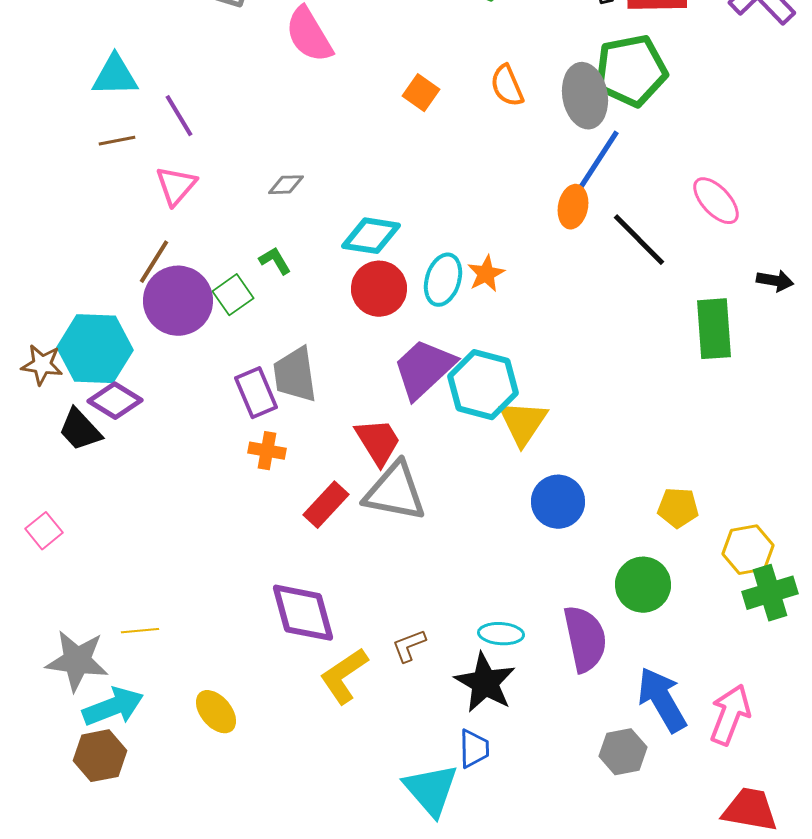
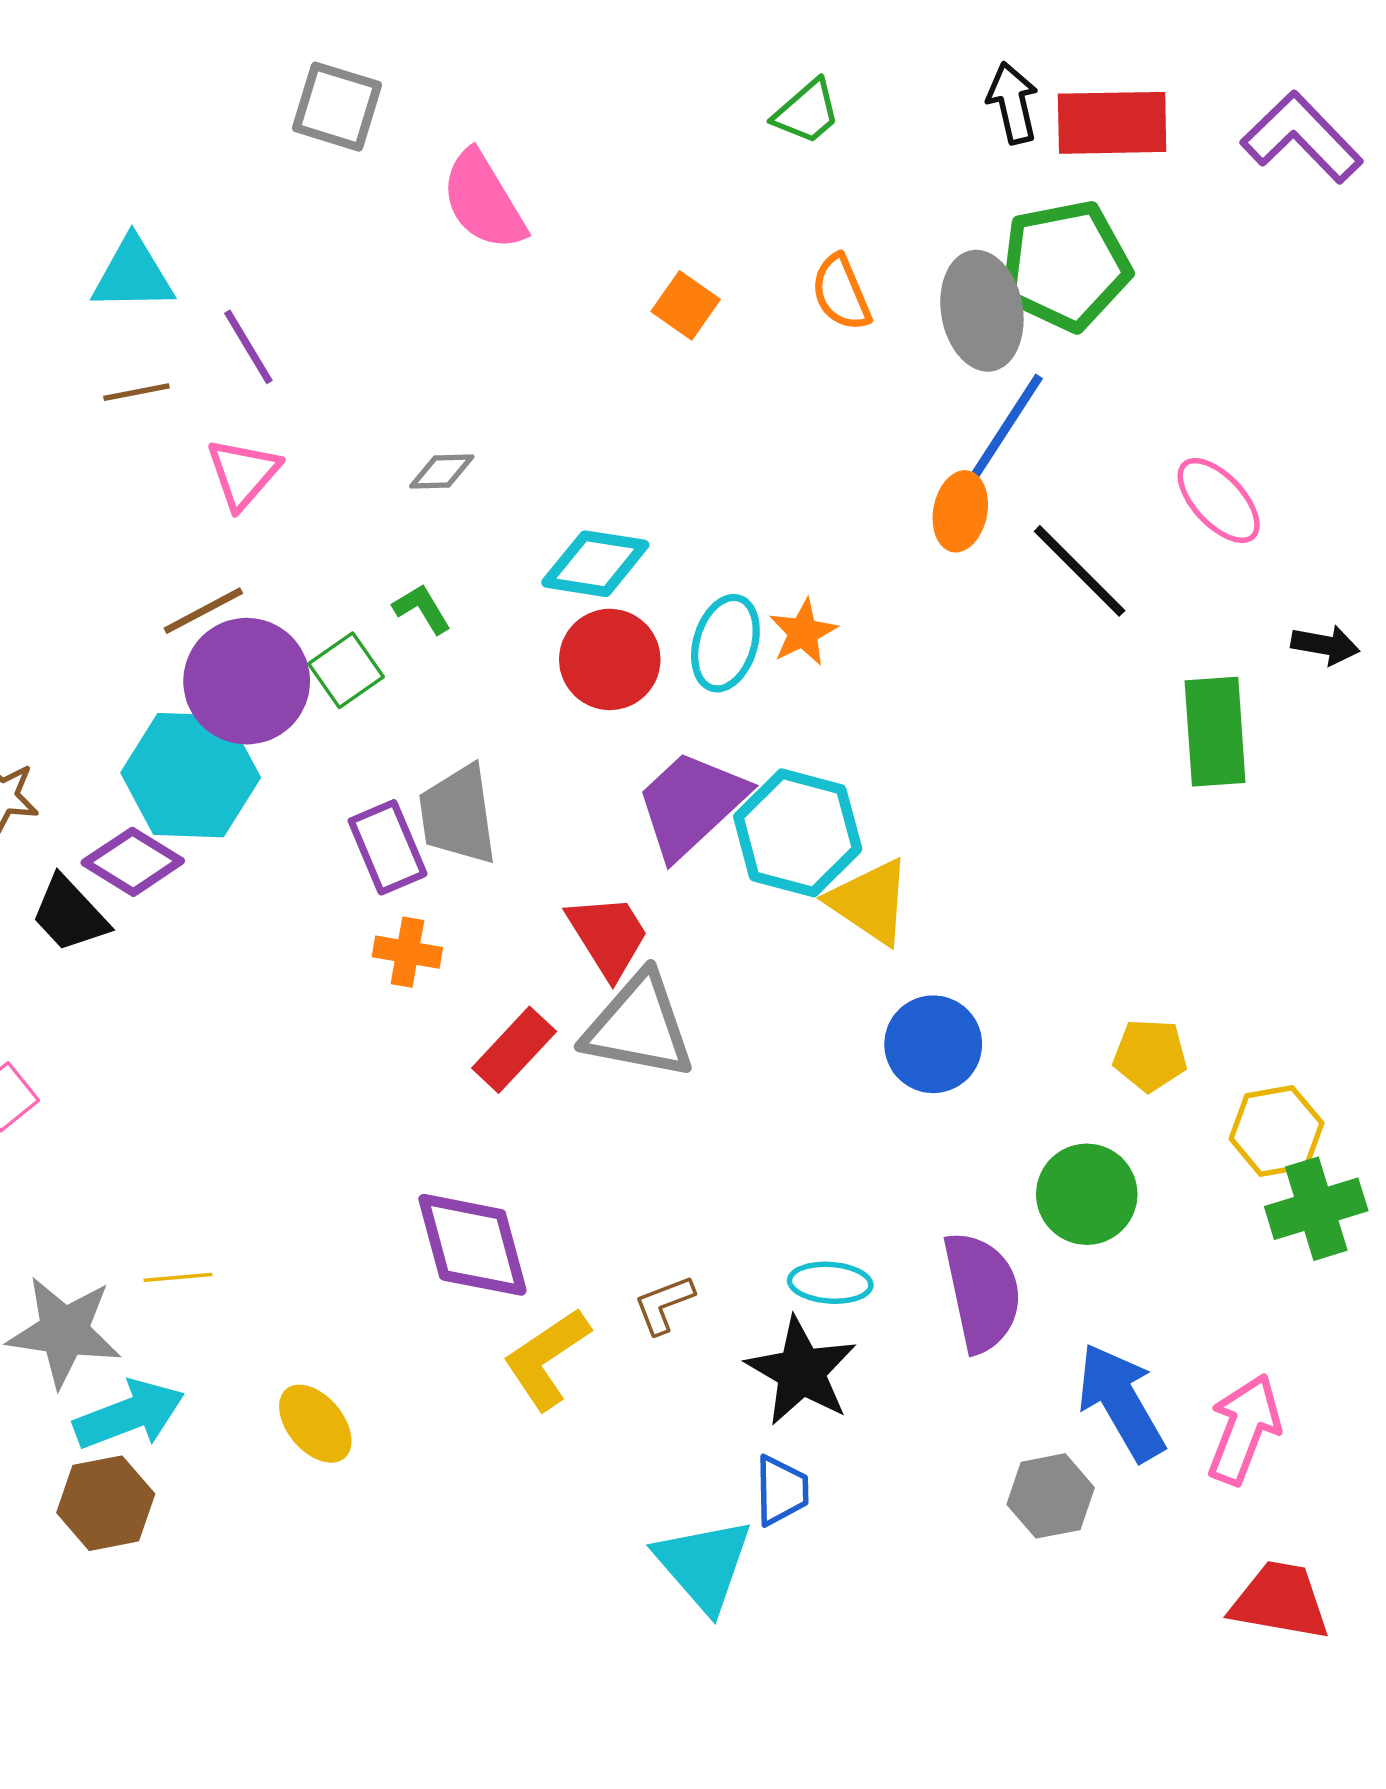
brown line: (154, 262) -> (203, 611), turned 30
cyan hexagon: (95, 349) -> (191, 775), moved
yellow triangle: (523, 423) -> (870, 902), turned -30

